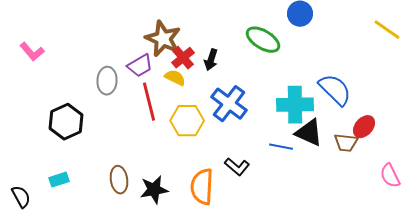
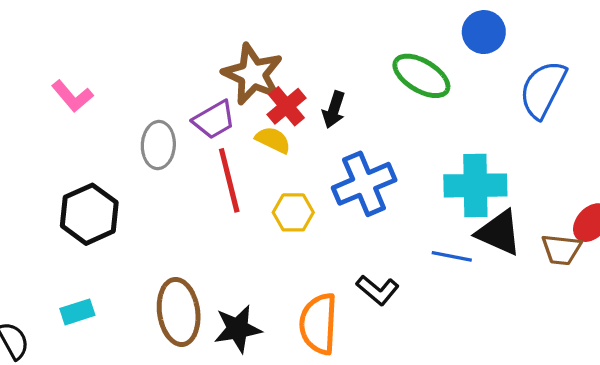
pink L-shape: (32, 52) -> (72, 96), moved
blue semicircle: (335, 90) -> (543, 89), moved, turned -108
blue cross: (229, 104) -> (364, 184), turned 30
yellow hexagon: (187, 121) -> (293, 212), size x0.7
brown ellipse: (119, 180) -> (179, 312), size x1.4

